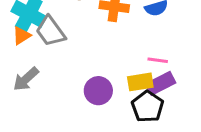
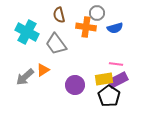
gray trapezoid: (51, 31) -> (56, 44), moved
orange triangle: (22, 36) -> (43, 70), moved

